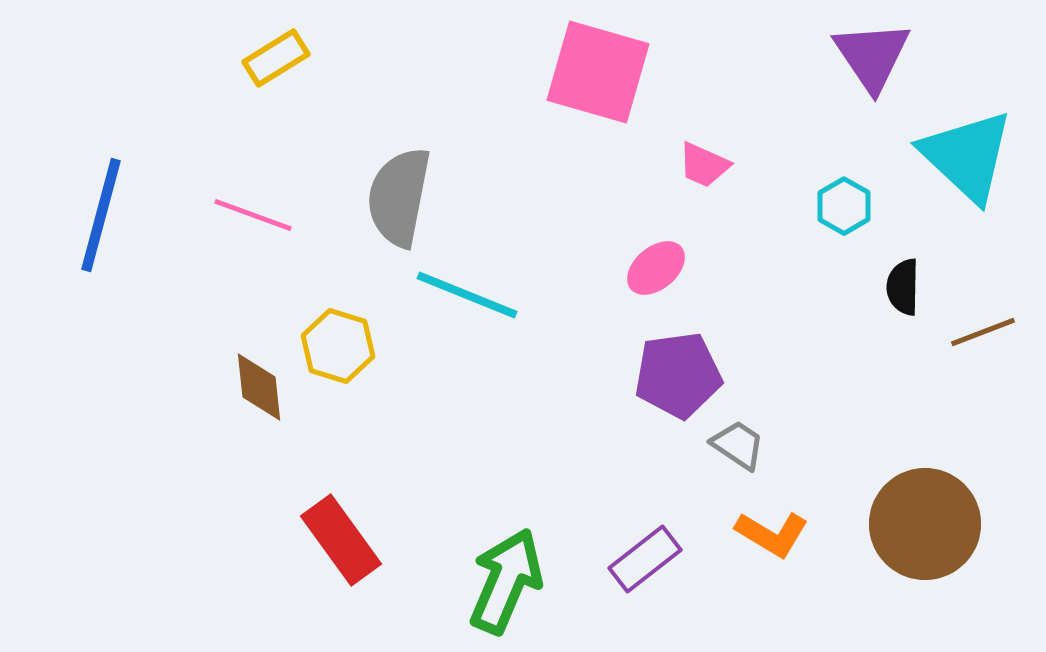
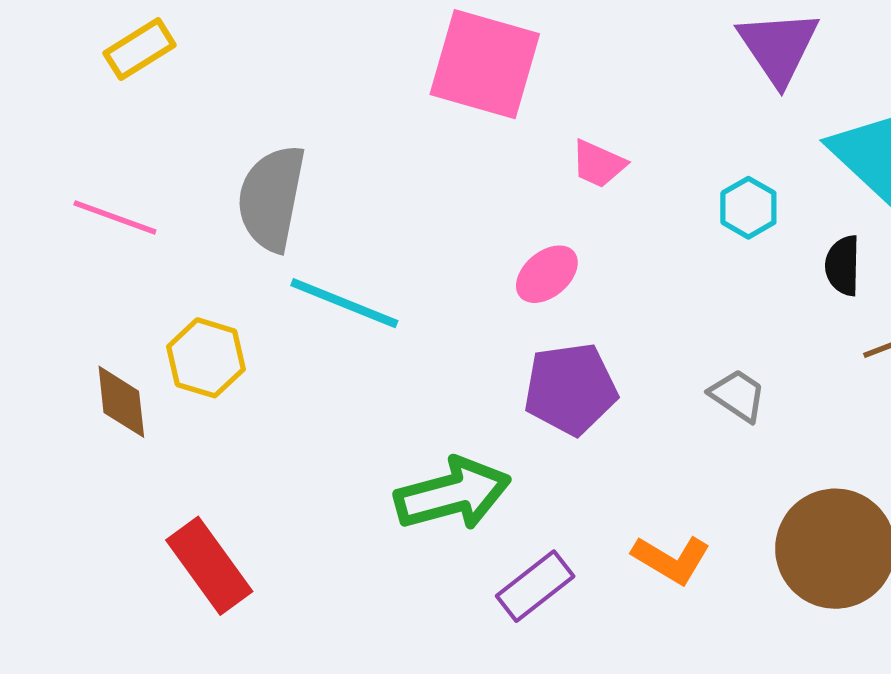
black semicircle: (903, 287) -> (843, 266), moved
gray trapezoid: (738, 445) -> (738, 395), moved
green arrow: (506, 581) -> (453, 494), moved, turned 52

